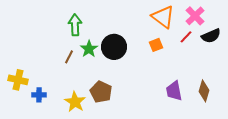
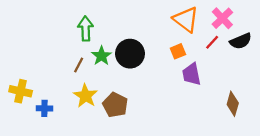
purple trapezoid: (174, 91) -> (192, 74), moved
yellow star: (75, 102) -> (86, 96), moved

